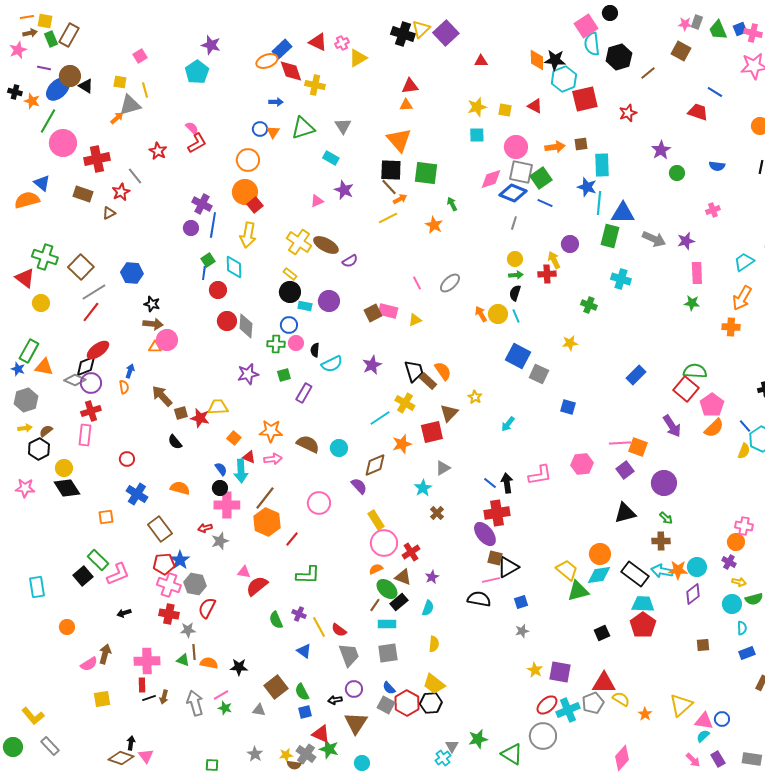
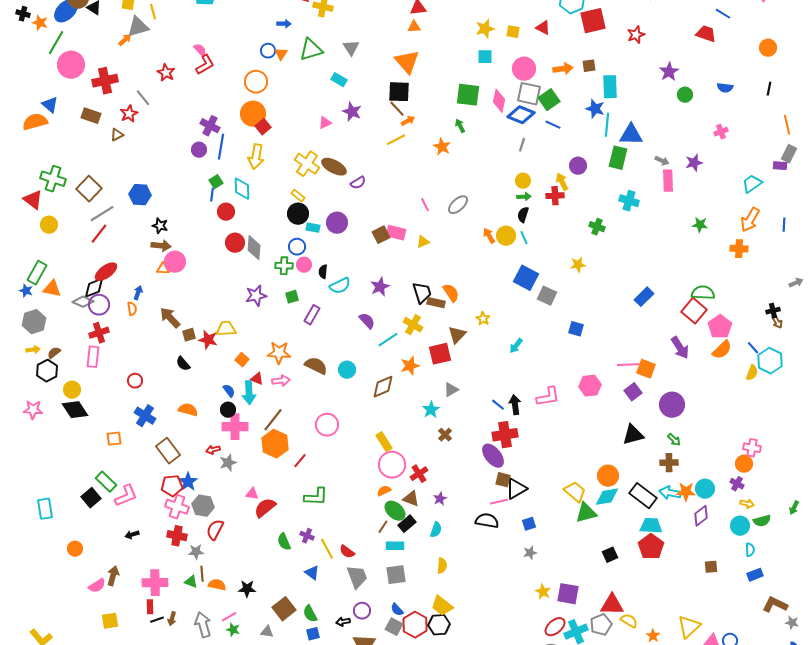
green square: (426, 173) -> (468, 95), moved
pink diamond: (491, 179) -> (499, 101), turned -60
gray arrow: (654, 239) -> (662, 161), size x0.6
pink rectangle: (697, 273) -> (668, 181), moved
brown rectangle: (428, 381) -> (436, 303), turned -30
purple semicircle: (359, 486) -> (367, 321), moved

